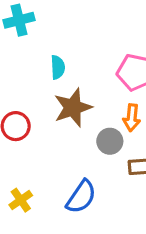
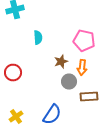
brown star: (73, 108) -> (61, 62), moved, size x0.6

